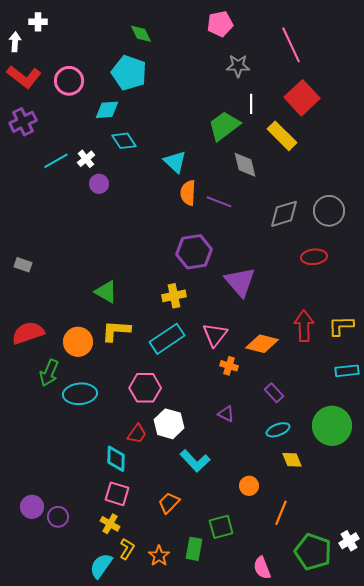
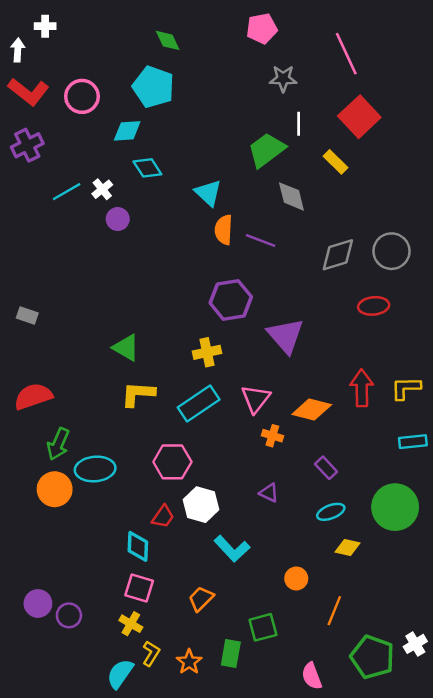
yellow rectangle: (282, 136) -> (336, 162), size x0.7
orange circle: (78, 342) -> (55, 489), moved
yellow diamond: (292, 460) -> (347, 548), turned -55

